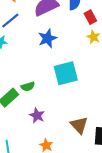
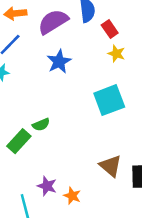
cyan square: (66, 73) -> (109, 100), moved
purple star: (37, 115) -> (47, 186), moved

